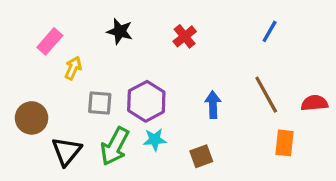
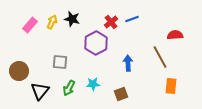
blue line: (270, 31) -> (132, 19), moved, turned 40
yellow arrow: (73, 68) -> (52, 22), moved
purple hexagon: (146, 101) -> (96, 43), moved
red semicircle: (314, 103) -> (175, 35), moved
green arrow: (115, 146) -> (69, 88), size x0.7

